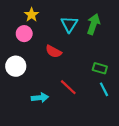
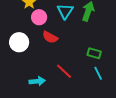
pink circle: (24, 34) -> (39, 17), moved
white circle: (16, 66) -> (19, 42), moved

